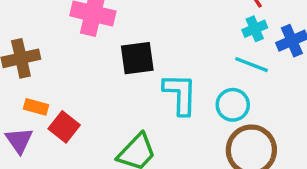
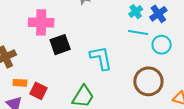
black square: (137, 58) -> (60, 45), moved
cyan circle: (233, 105) -> (162, 45), moved

